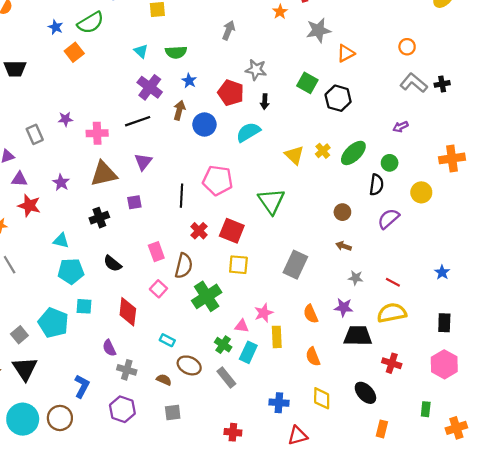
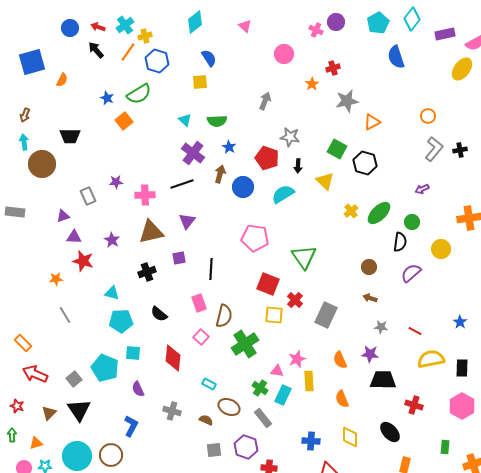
gray L-shape: (414, 83) -> (434, 149), turned 90
yellow triangle: (294, 155) -> (325, 181), moved
black line: (181, 196) -> (211, 269), moved
red cross: (199, 231) -> (295, 300), moved
yellow semicircle: (392, 313) -> (431, 359), moved
purple semicircle: (109, 348) -> (138, 389), moved
purple hexagon: (122, 409) -> (246, 447), moved

